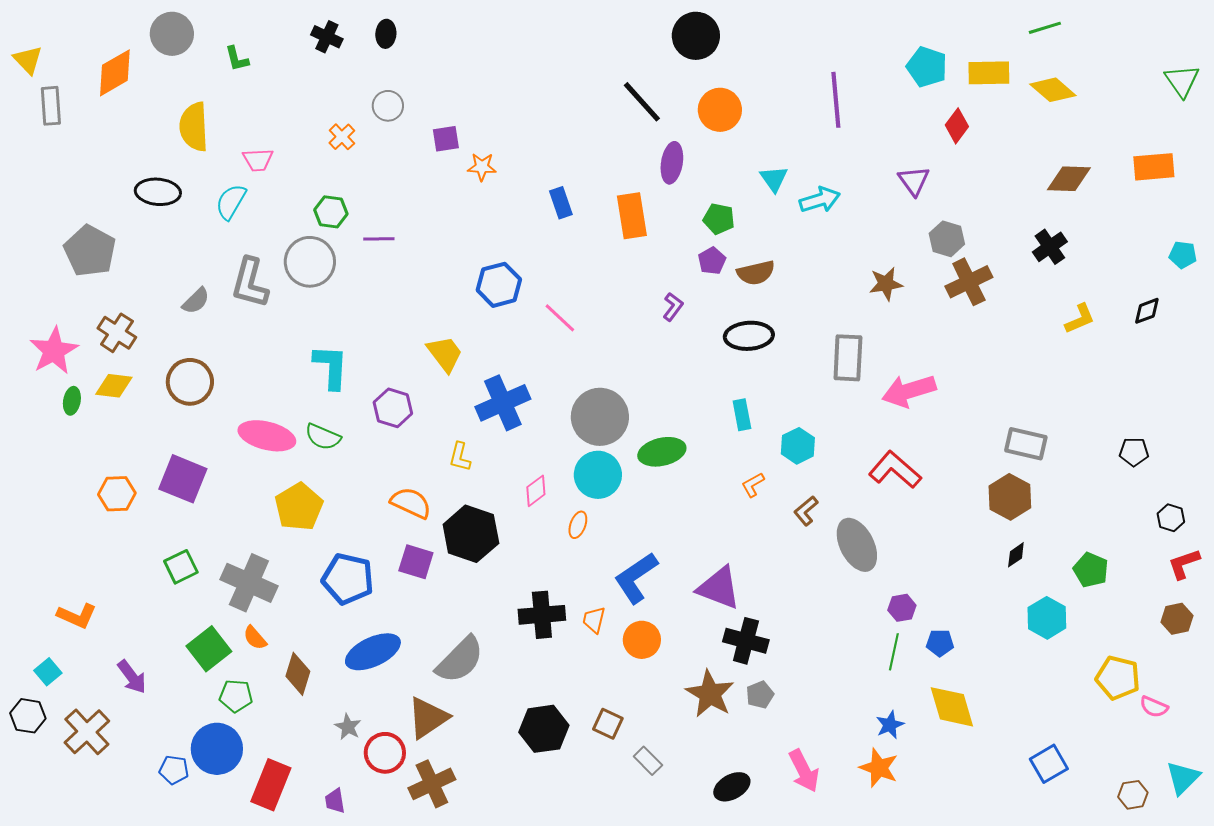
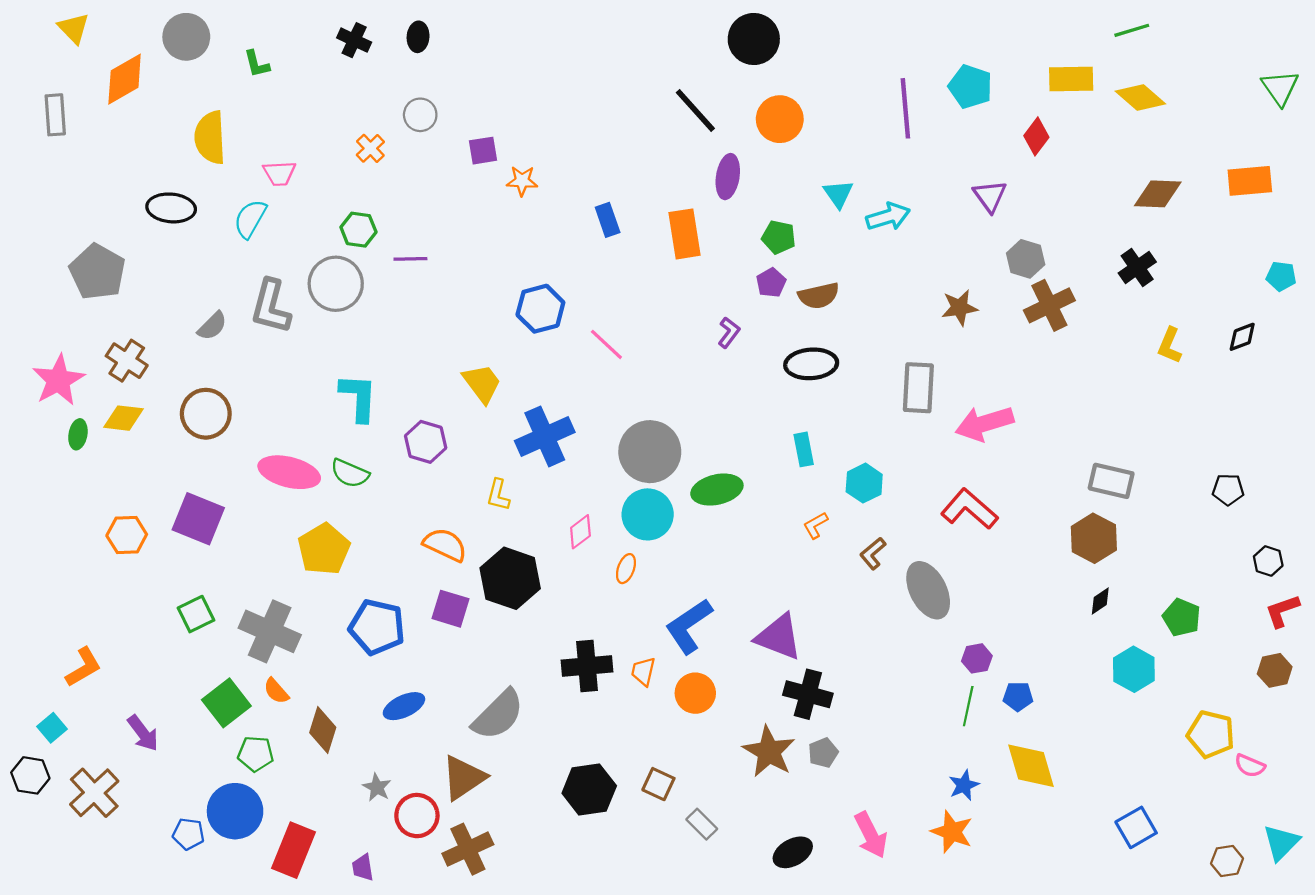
yellow triangle: (28, 60) -> (74, 28), moved
cyan pentagon: (927, 67) -> (970, 87), moved
yellow L-shape: (1080, 319) -> (1170, 345), turned 136
orange L-shape: (77, 616) -> (83, 667), turned -54
blue ellipse: (373, 652) -> (404, 706), size x0.7

